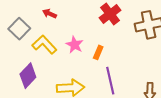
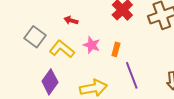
red arrow: (50, 14) -> (71, 20), moved

